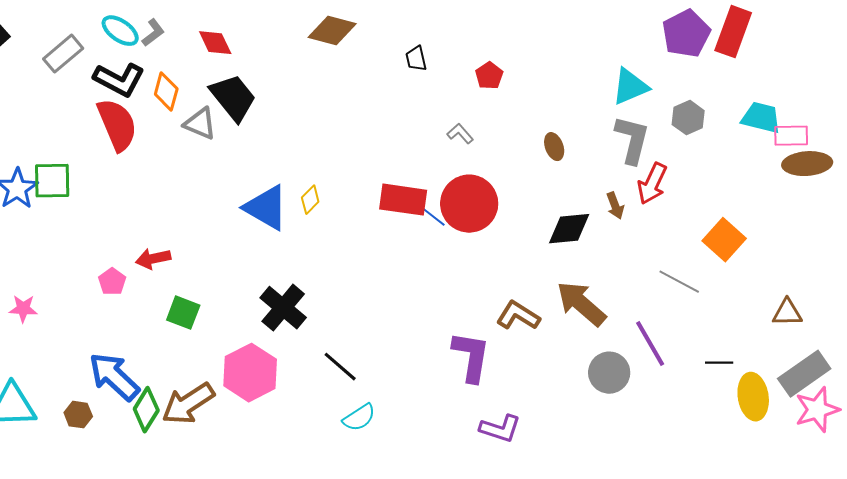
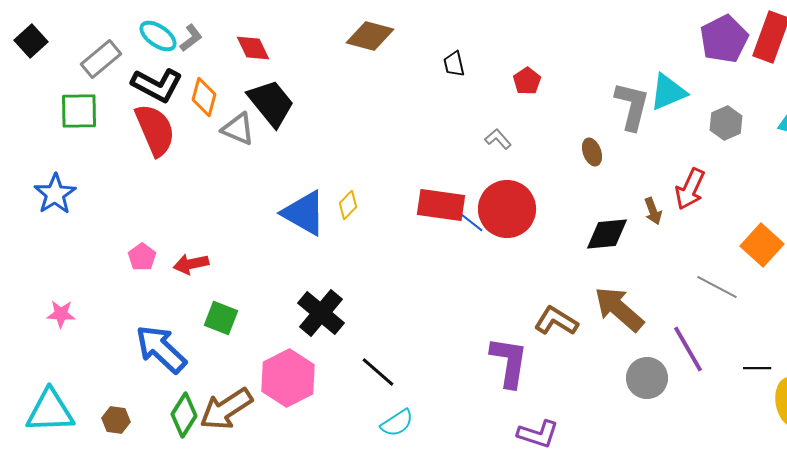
gray L-shape: (632, 140) -> (632, 106), moved
green square: (52, 181) -> (79, 111), moved
pink pentagon: (112, 282) -> (142, 257), moved
blue arrow: (114, 377) -> (161, 349), moved

